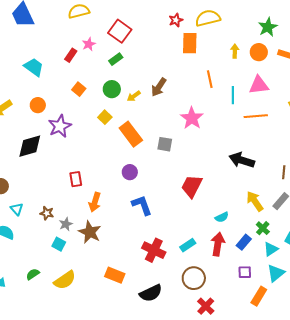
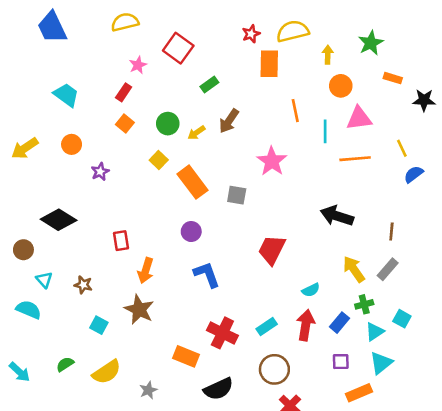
yellow arrow: (235, 51) -> (328, 55), moved
orange circle: (259, 52) -> (341, 86), moved
red rectangle: (71, 55) -> (124, 92), moved
green rectangle: (116, 59) -> (209, 85), moved
purple star: (60, 126) -> (100, 172), size x0.6
black diamond: (30, 146) -> (59, 220), moved, turned 48
gray star: (66, 224) -> (148, 390), moved
green cross: (263, 228) -> (364, 304), turned 32
orange rectangle: (115, 275) -> (186, 356), moved
orange rectangle: (259, 296) -> (359, 393), turned 36

